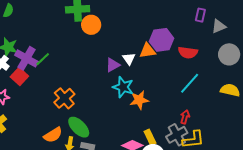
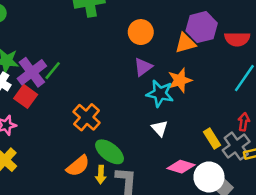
orange circle: (91, 25) -> (141, 32), moved
purple cross: (27, 58) -> (32, 72), turned 30
white triangle: (129, 59) -> (160, 128), moved
orange star: (139, 100) -> (180, 80), moved
yellow rectangle: (150, 137) -> (212, 138), moved

